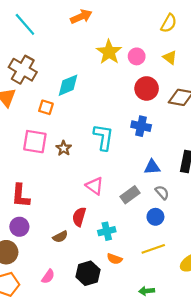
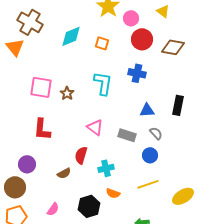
pink circle: (137, 56) -> (131, 18), moved
orange square: (46, 107) -> (102, 43), moved
gray rectangle: (130, 195) -> (127, 135), turned 54
red L-shape: (20, 196) -> (42, 129), moved

